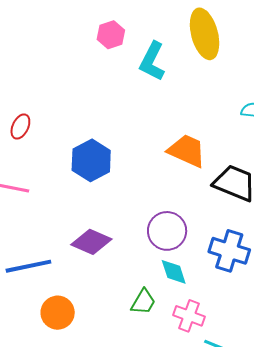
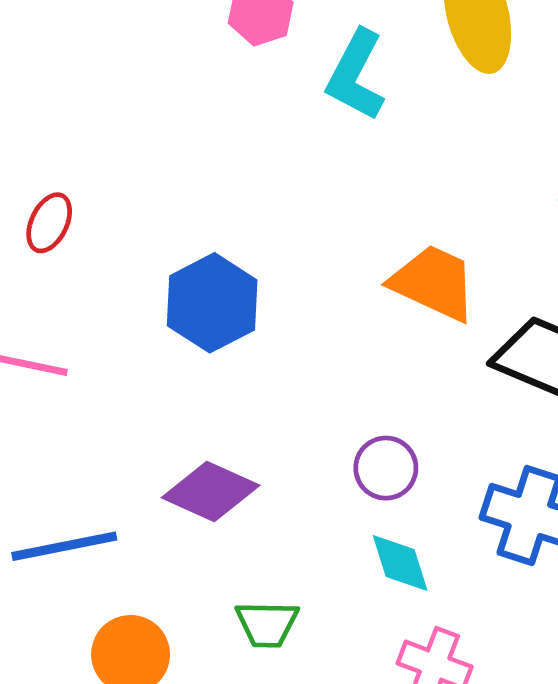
purple circle: (167, 231) -> (386, 468), size x0.7
green trapezoid: (143, 302) -> (267, 624), moved, turned 60

